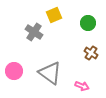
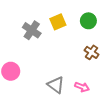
yellow square: (54, 15) -> (58, 22), moved
gray triangle: (50, 73) -> (56, 85), moved, size x0.7

